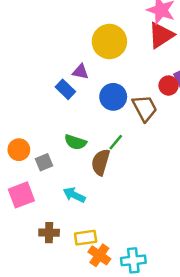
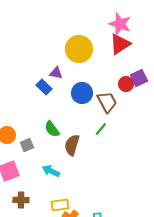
green semicircle: (75, 142) -> (52, 129), turned 36
green line: (116, 142) -> (101, 129), moved
brown cross: (49, 233) -> (21, 200), moved

